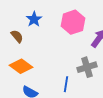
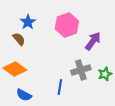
brown semicircle: (17, 36) -> (19, 39), moved

